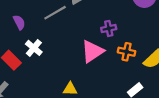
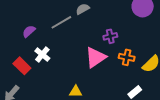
purple semicircle: (19, 22) -> (29, 31), turned -104

